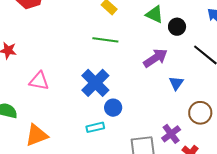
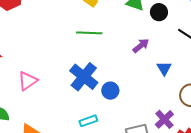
purple arrow: (155, 58) -> (141, 46), size x0.7
pink triangle: (39, 81) -> (28, 81), turned -40
blue circle: (113, 108) -> (110, 91), moved

